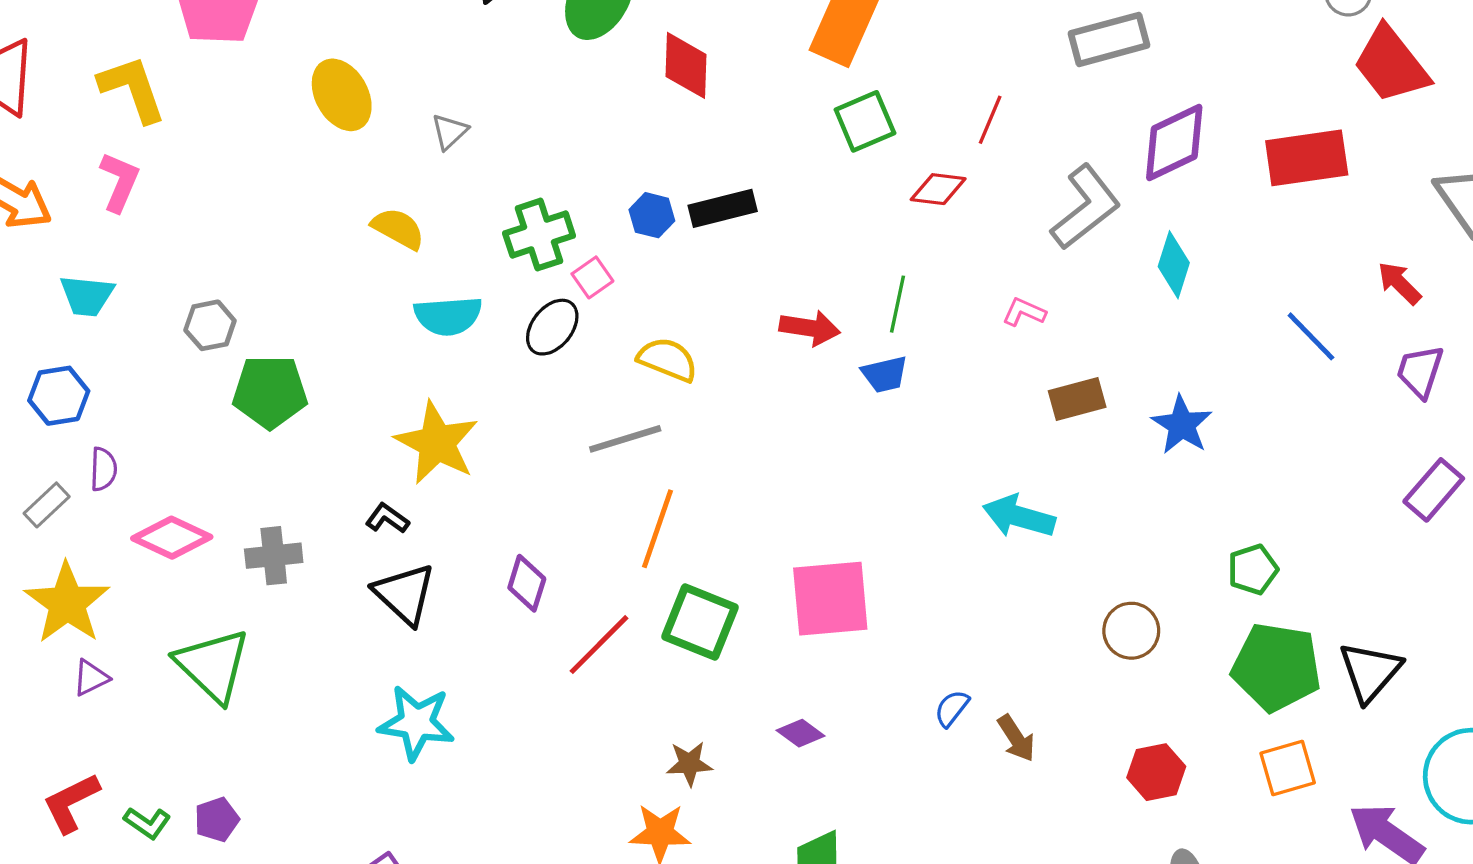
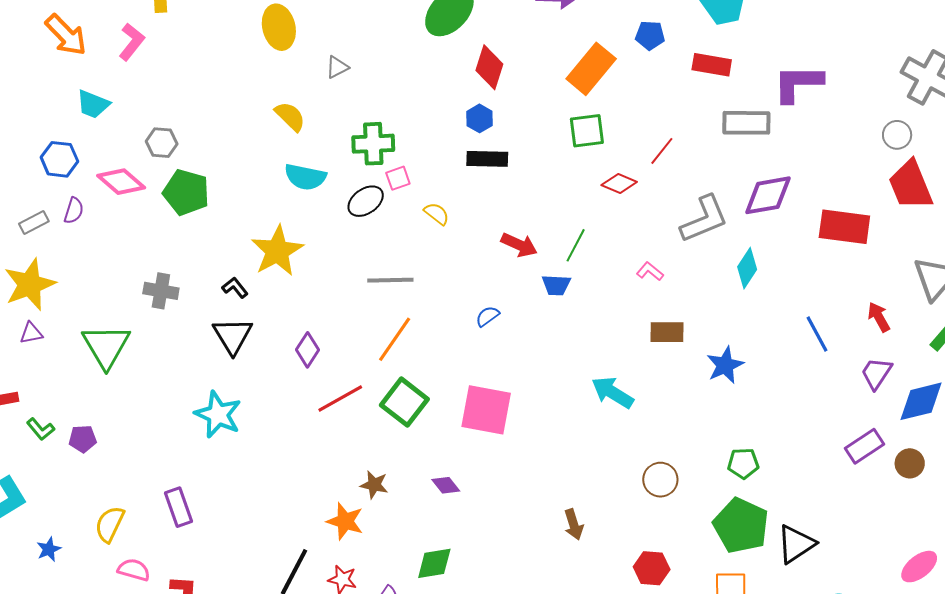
blue hexagon: (652, 215) -> (480, 118), moved
yellow semicircle: (668, 360) -> (437, 214), moved, size x0.7
pink diamond: (172, 538) -> (121, 182), moved
blue semicircle: (952, 708) -> (487, 316), moved

